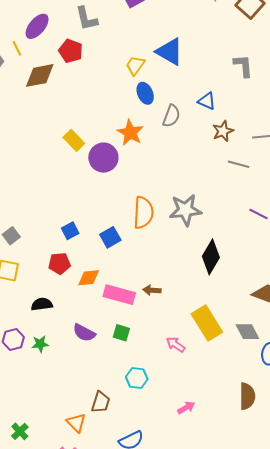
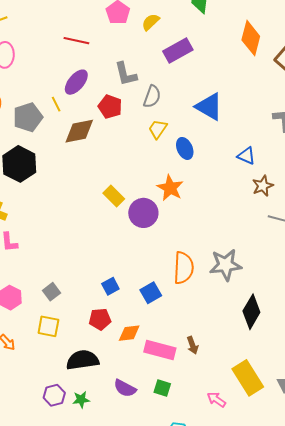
yellow trapezoid: (135, 65) -> (158, 129), moved
gray semicircle: (171, 116) -> (152, 97), moved
brown arrow: (152, 290) -> (193, 345), turned -114
black semicircle: (42, 304) -> (83, 360), size x1.5

